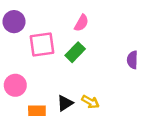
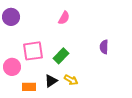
pink square: (42, 45) -> (33, 51), moved
green rectangle: (75, 52) -> (61, 56), moved

